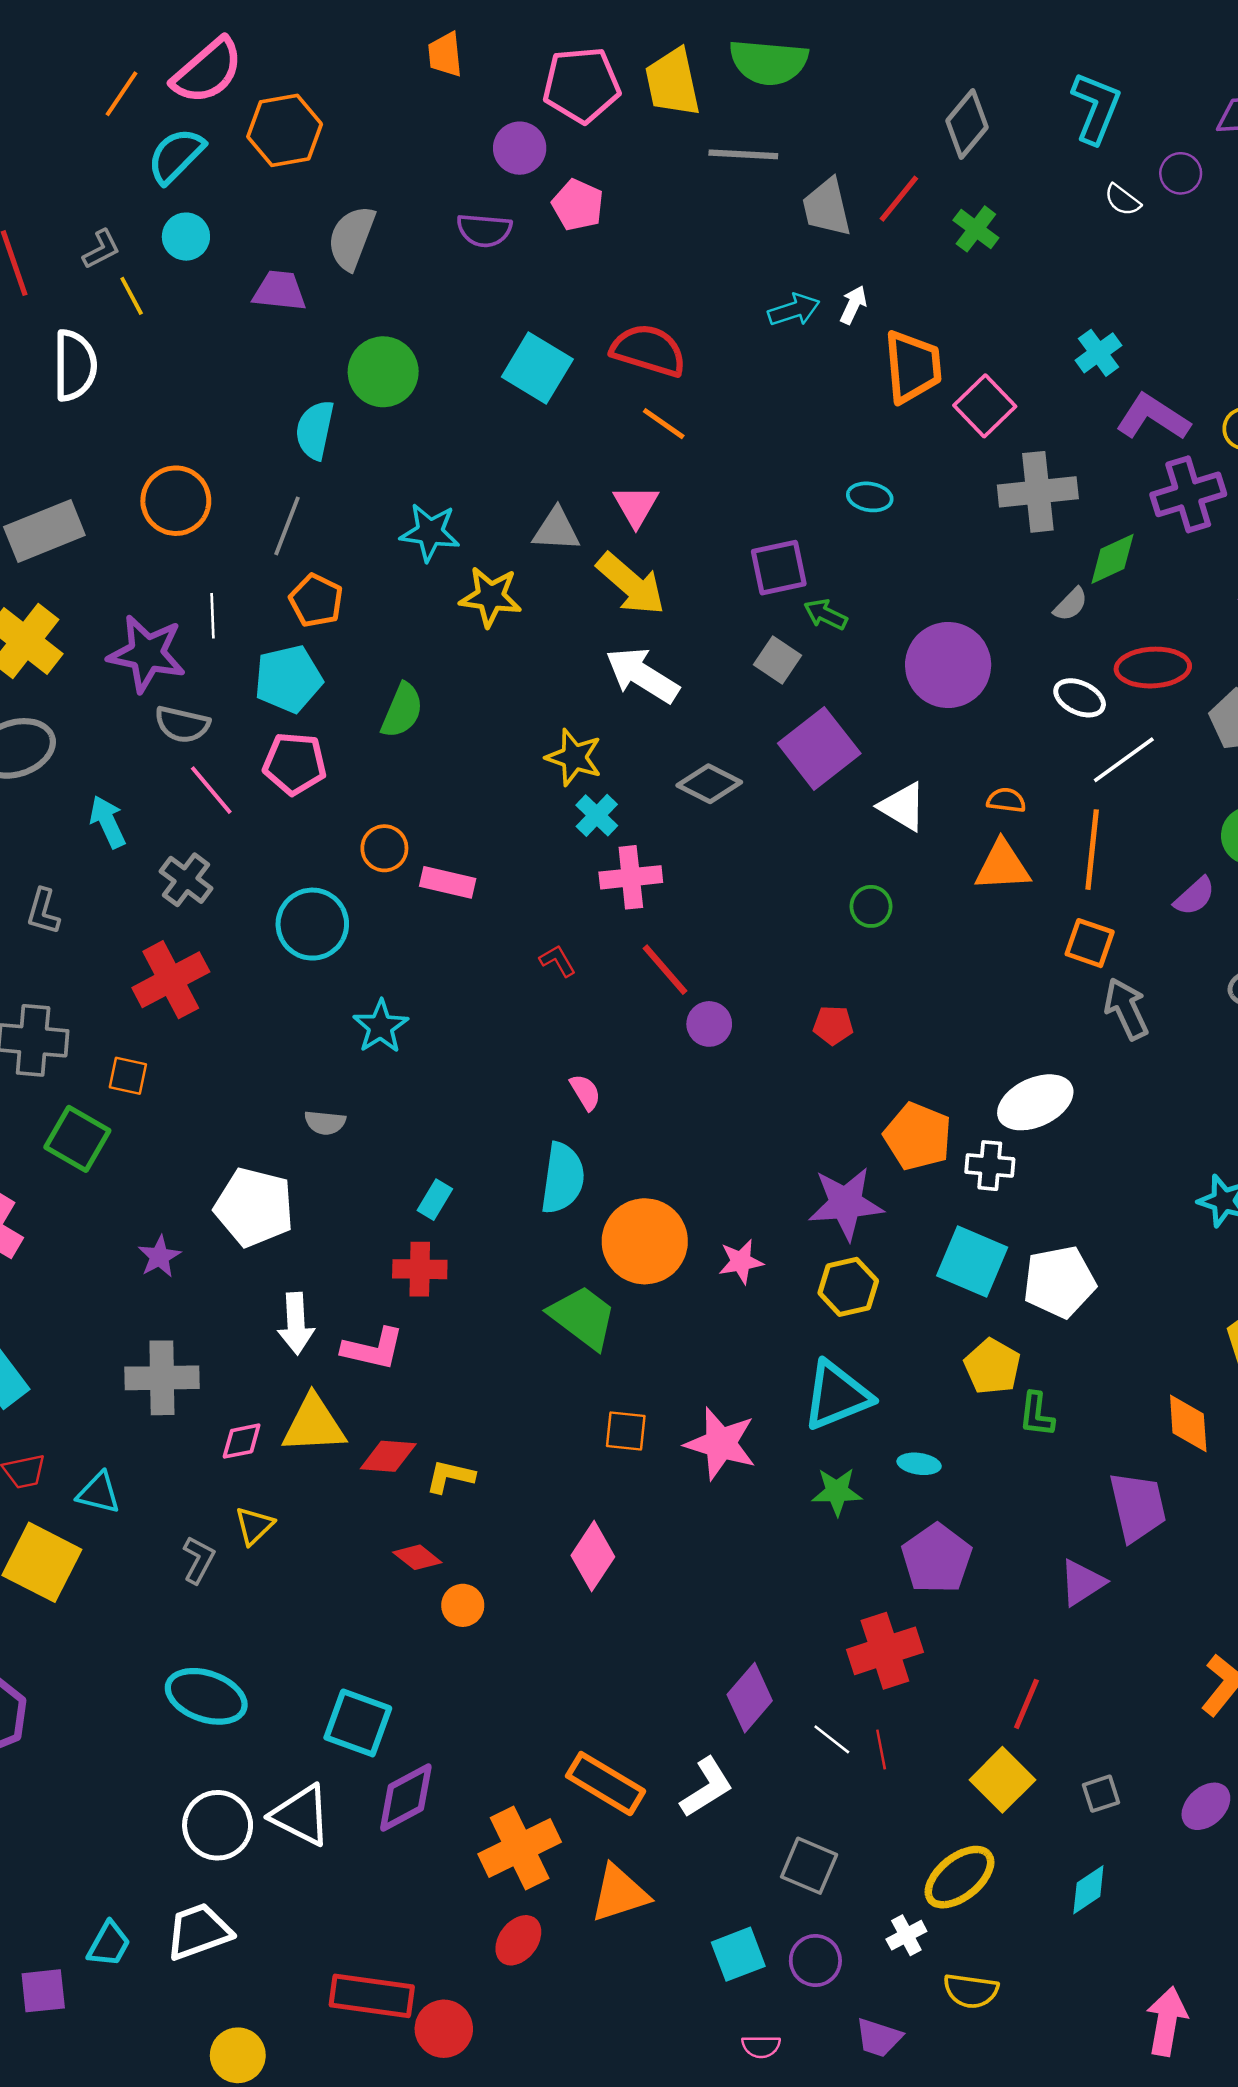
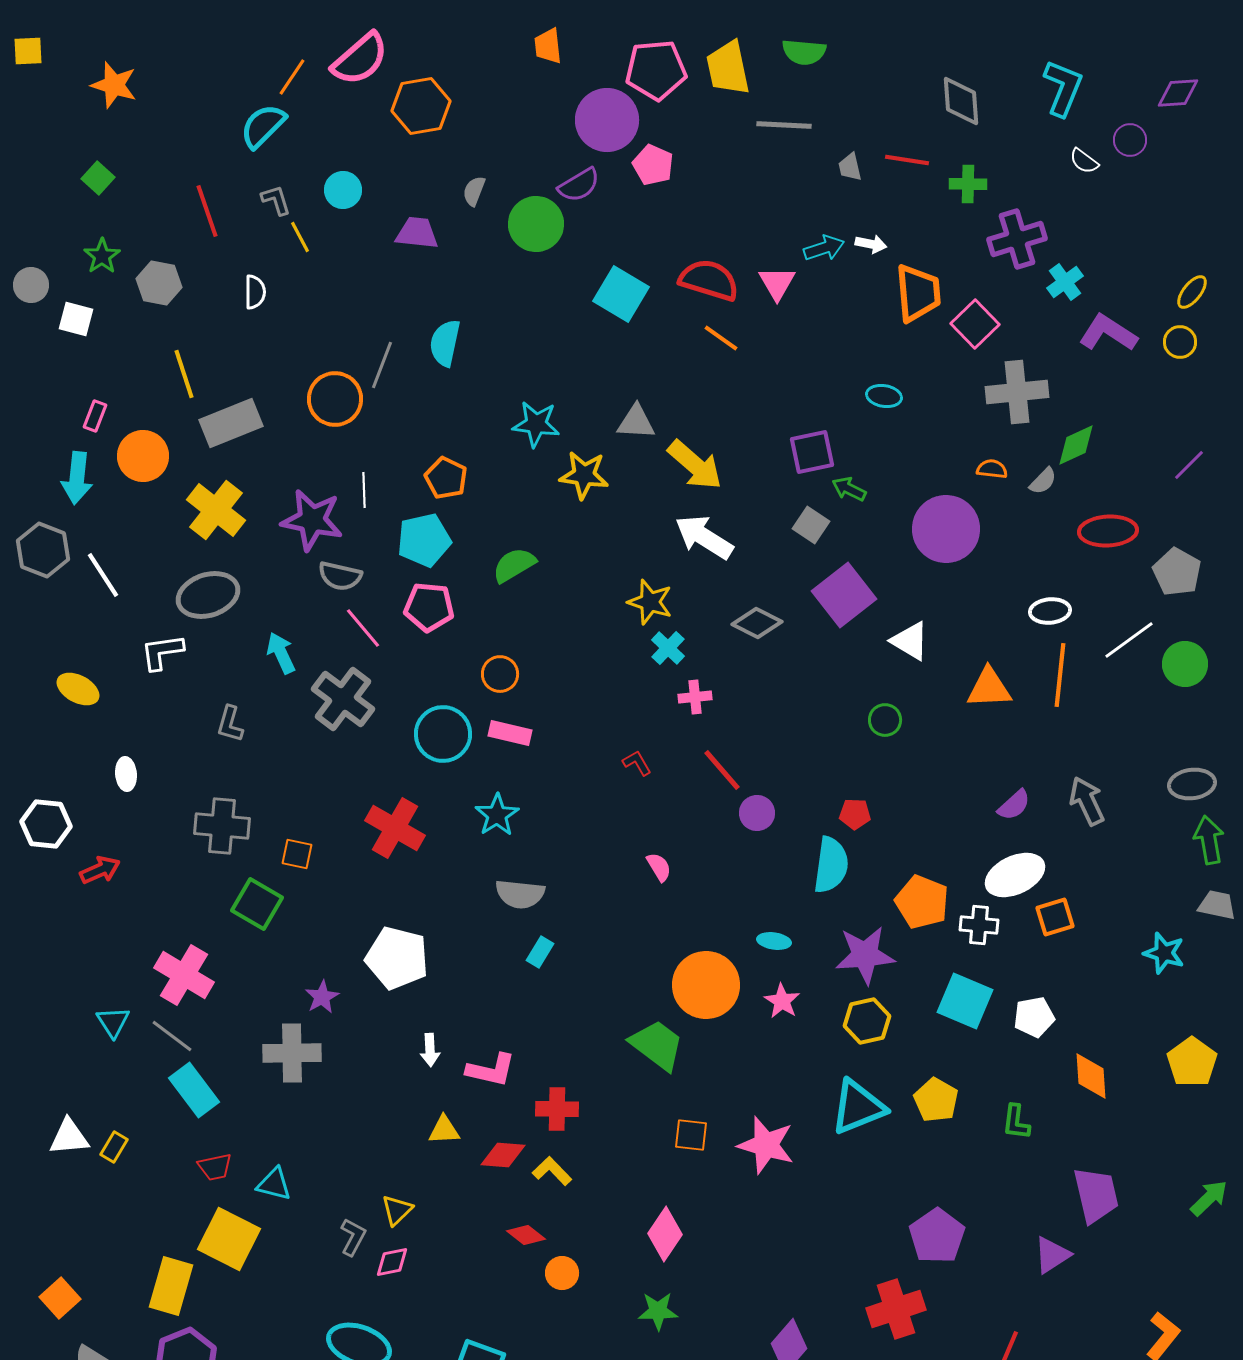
green semicircle: (769, 62) -> (804, 52), size x0.7
gray diamond: (967, 124) -> (961, 101), turned -44
purple circle: (520, 148) -> (607, 120), size x1.5
cyan semicircle: (176, 156) -> (263, 126), moved
red line: (899, 199) -> (907, 160), turned 60
gray trapezoid: (827, 207) -> (850, 167), size x0.6
green cross: (976, 229) -> (968, 184), turned -36
purple semicircle: (484, 230) -> (579, 185), turned -36
gray semicircle: (352, 238) -> (474, 191), size x0.6
gray L-shape: (101, 249) -> (276, 200), turned -80
white arrow: (853, 305) -> (871, 244), turned 76
white semicircle: (75, 365) -> (255, 292), size x0.6
green circle: (383, 372) -> (536, 224), moved
purple cross: (1188, 494) -> (1017, 239), moved
pink triangle: (636, 506) -> (777, 283), moved
gray line: (287, 526) -> (382, 365), moved
white ellipse: (1080, 698) -> (1050, 611), moved, turned -30
green semicircle: (402, 711) -> (514, 565), turned -144
white line: (1124, 760) -> (1129, 640), moved
orange semicircle: (1006, 800) -> (992, 469), moved
pink cross: (631, 877) -> (695, 697), size x0.7
gray cross: (186, 880) -> (343, 699), size x1.5
pink rectangle: (448, 882) -> (510, 733), moved
purple semicircle: (1195, 896) -> (1014, 805), moved
orange square: (1090, 943) -> (1055, 917), moved, turned -36
red cross: (171, 980) -> (395, 828), moved, turned -32
gray semicircle: (325, 1123) -> (520, 894), moved, size x1.5
cyan semicircle: (563, 1178) -> (831, 865), moved
pink star: (741, 1262) -> (782, 1001), turned -30
red cross: (420, 1269) -> (557, 1109), moved
white pentagon: (1059, 1282) -> (1034, 1017), size x0.7
white arrow: (296, 1323) -> (430, 1050), size x0.7
yellow pentagon: (992, 1366) -> (936, 1100), moved
gray cross: (162, 1378) -> (292, 1053), moved
orange diamond: (1188, 1423) -> (1091, 1076), moved
yellow triangle: (314, 1425) -> (444, 1130), size x0.6
pink diamond: (242, 1441) -> (392, 1262), moved
cyan ellipse: (919, 1464) -> (774, 941), moved
yellow L-shape: (450, 1476) -> (552, 1171), turned 33
green star: (837, 1492) -> (658, 1311), moved

